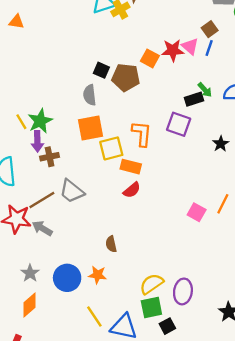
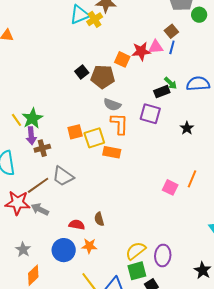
pink triangle: (190, 46) -> (156, 47), turned -42
black square: (101, 70) -> (82, 72), turned 32
gray semicircle: (90, 95) -> (112, 105), moved, turned -60
orange square: (90, 128) -> (75, 132), moved, size x0.7
red semicircle: (132, 190) -> (77, 225), moved, turned -126
gray star: (30, 273) -> (23, 250), moved

